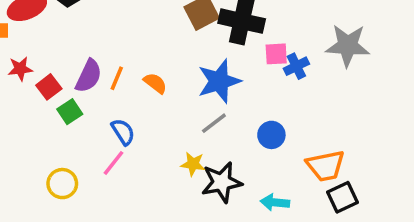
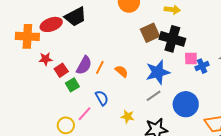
blue circle: (271, 135) -> (186, 104), size x1.6
pink line: (113, 163) -> (85, 114), moved
yellow star: (193, 164) -> (128, 117), moved

